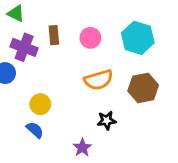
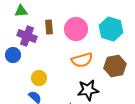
green triangle: (16, 13) -> (21, 11), turned -32
pink circle: (90, 38) -> (76, 29), size x1.5
black star: (107, 120) -> (88, 90), size x1.5

